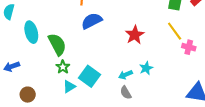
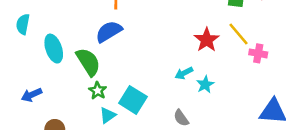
blue semicircle: (92, 21) -> (109, 32), moved
red star: (135, 35) -> (207, 40), moved
cyan arrow: (125, 75) -> (184, 73), moved

